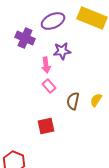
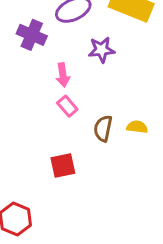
purple star: (62, 51) -> (101, 50), moved
yellow semicircle: (96, 100) -> (137, 127), turned 64

